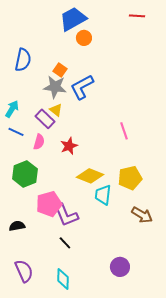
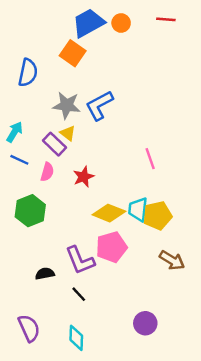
orange circle: (84, 38) -> (121, 23), moved
orange square: (60, 70) -> (73, 53), moved, size x1.5
cyan trapezoid: (103, 195) -> (138, 209), moved
pink pentagon: (49, 204) -> (111, 247), moved
black semicircle: (17, 226) -> (45, 274), moved

